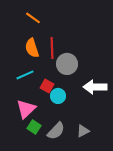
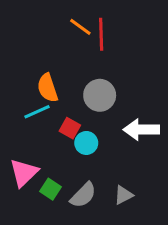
orange line: (33, 18) -> (80, 27), moved
orange semicircle: (32, 48) -> (48, 88), moved
red line: (52, 48) -> (101, 34), moved
pink triangle: (26, 109) -> (24, 173), moved

